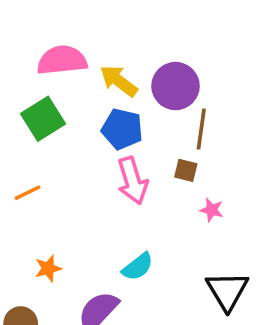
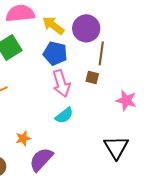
pink star: (212, 210) -> (126, 100), moved, size x1.5
cyan semicircle: (138, 267) -> (64, 115), moved
orange star: (48, 268) -> (23, 138), moved

